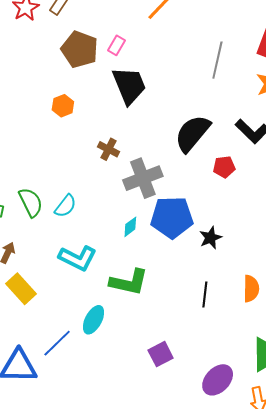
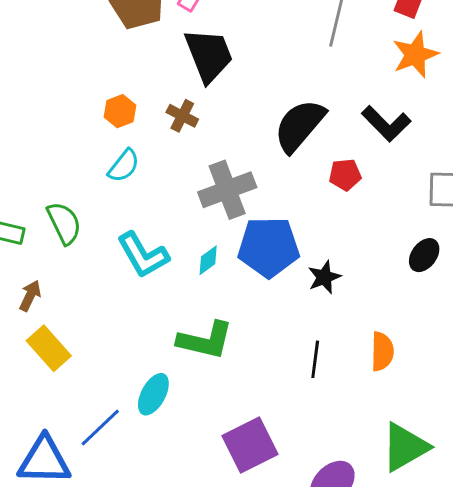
orange hexagon: (63, 106) -> (120, 111), moved
brown cross: (108, 149) -> (182, 116), moved
cyan semicircle: (65, 206) -> (124, 166), moved
cyan L-shape: (78, 258) -> (143, 255), moved, turned 33
purple square: (161, 354) -> (250, 445), size x1.5

